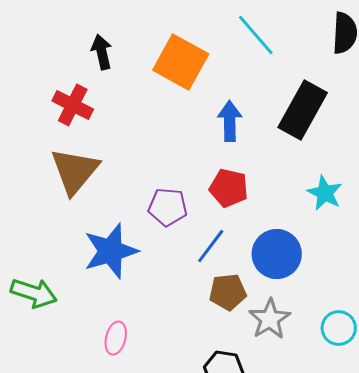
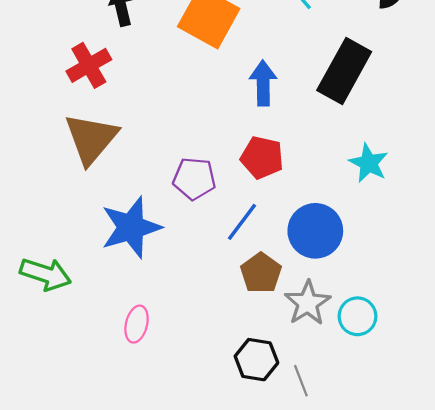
red cross: (73, 105) -> (89, 65), turned 33
brown pentagon: (228, 292) -> (261, 273), turned -30
cyan circle: (339, 328) -> (357, 316), moved

